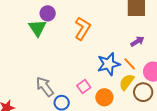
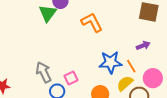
orange L-shape: (83, 28) -> (92, 22), turned -70
pink square: (84, 86) -> (71, 78), moved

